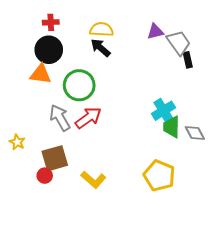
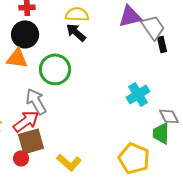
purple triangle: (155, 31) -> (130, 16), size x1.4
red arrow: (88, 118) -> (26, 121), moved
green trapezoid: (172, 127) -> (161, 133), moved

